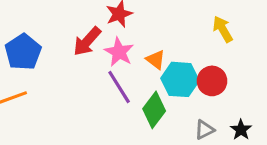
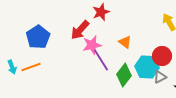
pink star: (119, 52) -> (92, 45), moved, turned 30
cyan hexagon: (180, 79) -> (147, 67), moved
gray triangle: (204, 130) -> (160, 77), moved

